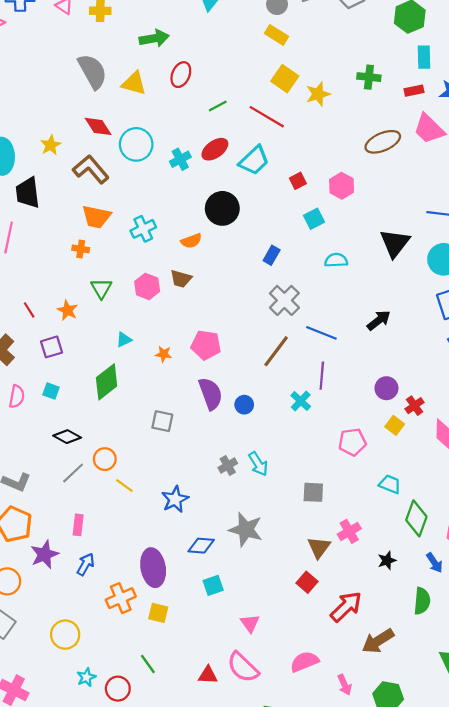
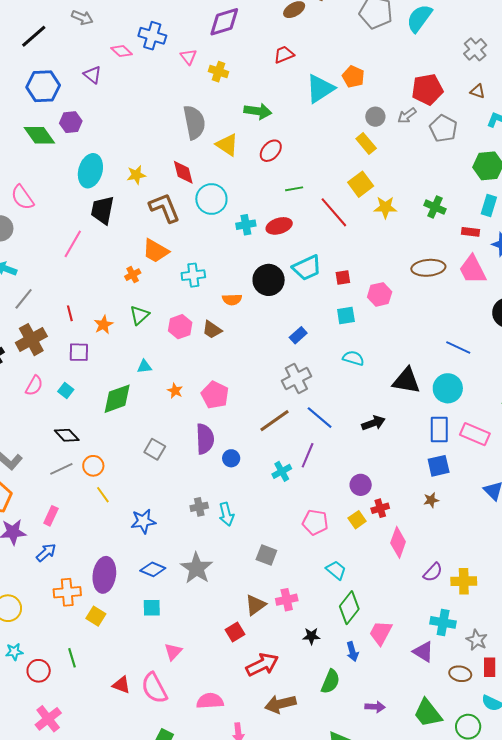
cyan trapezoid: (254, 160) -> (307, 268), moved
black triangle: (395, 243) -> (406, 381), moved, turned 44
orange cross: (81, 249) -> (133, 275), turned 35

